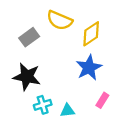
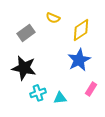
yellow semicircle: (60, 20) -> (53, 18), size x0.6

